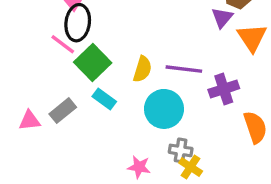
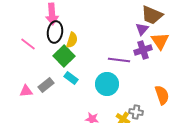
pink line: (63, 44) -> (28, 44), moved
yellow semicircle: (142, 69) -> (72, 40), moved
purple cross: (224, 89) -> (143, 50), moved
gray cross: (181, 150) -> (136, 112), moved

